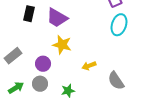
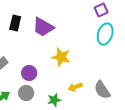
yellow star: (62, 45) -> (61, 57), moved
yellow arrow: (89, 66) -> (75, 87), moved

